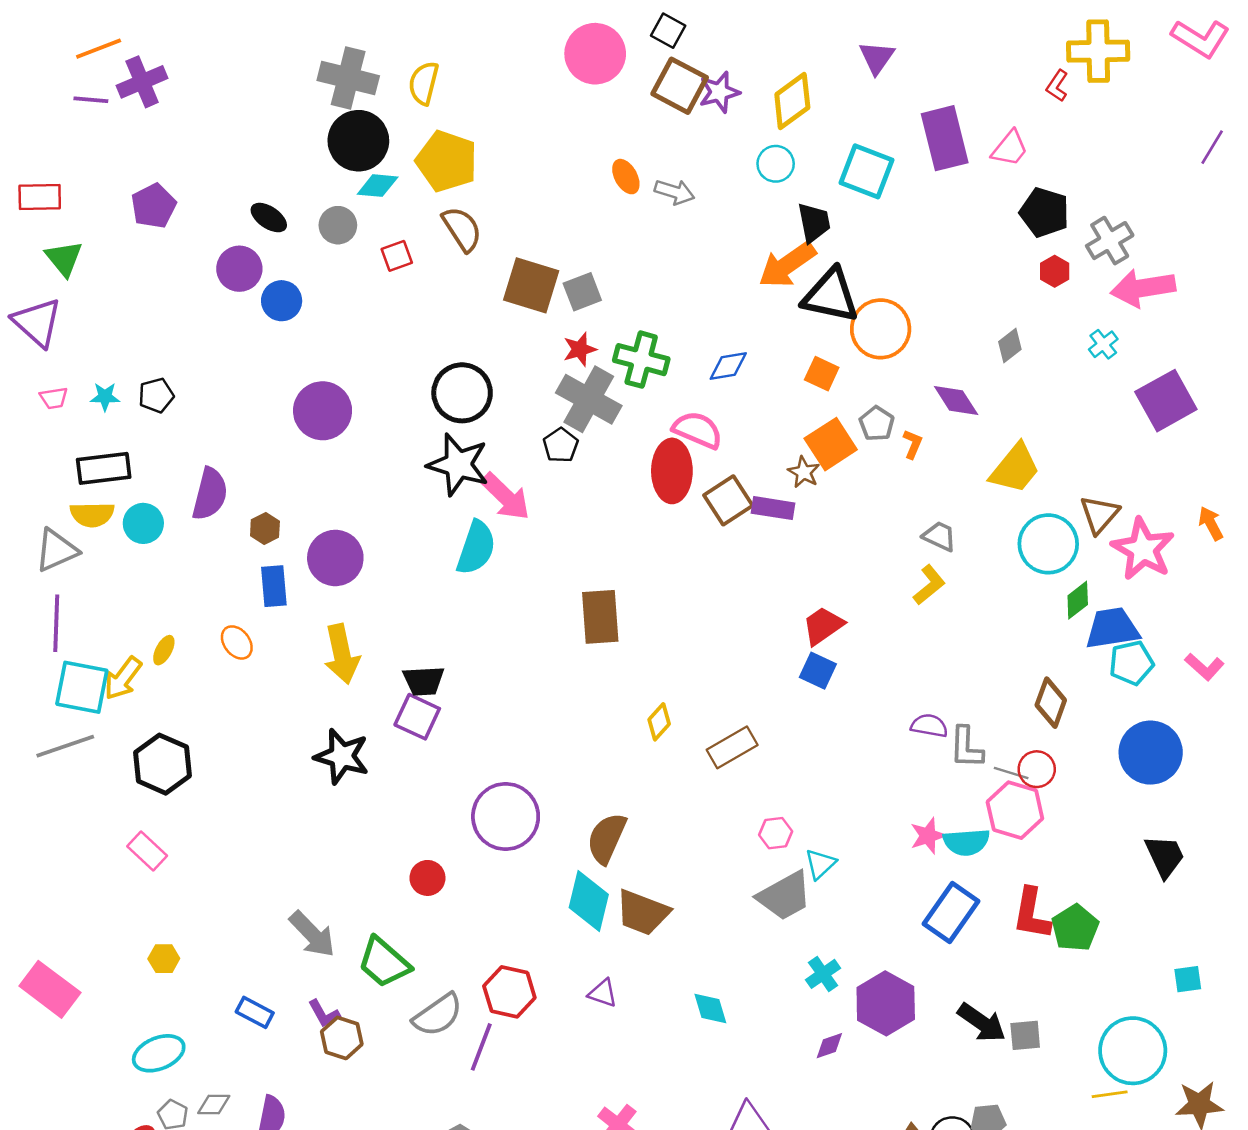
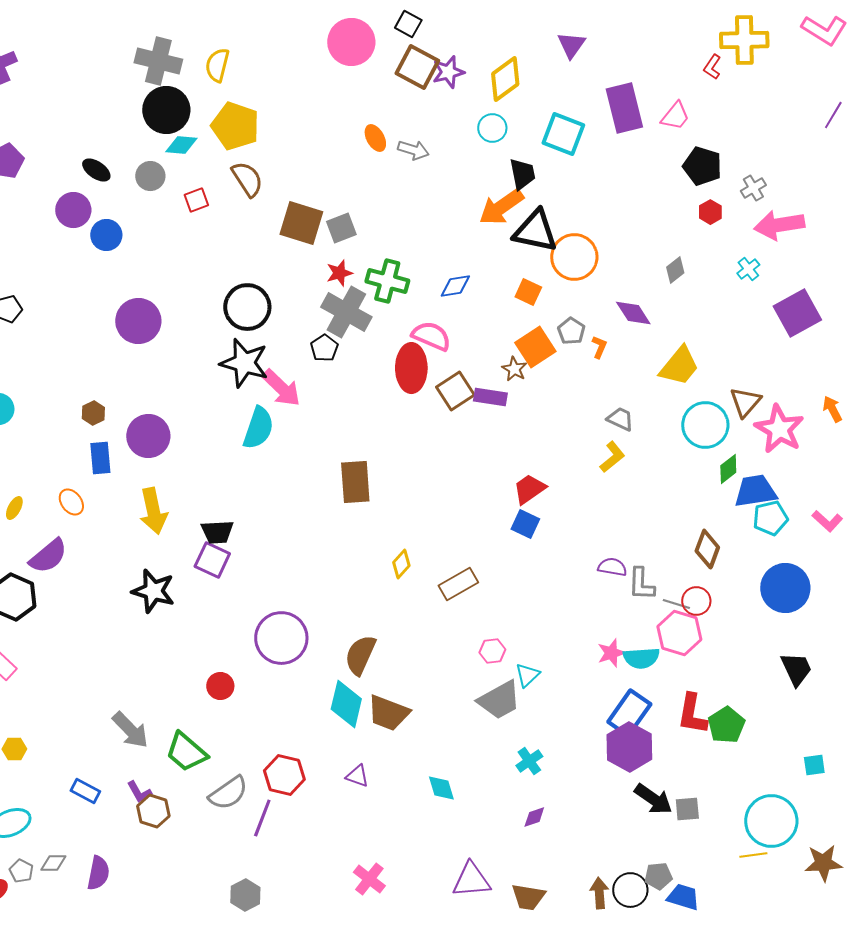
gray cross: (1110, 241) -> (753, 188), size x0.7
purple semicircle: (210, 494) -> (48, 556), moved, turned 36
purple hexagon: (886, 1003) -> (629, 747), moved

